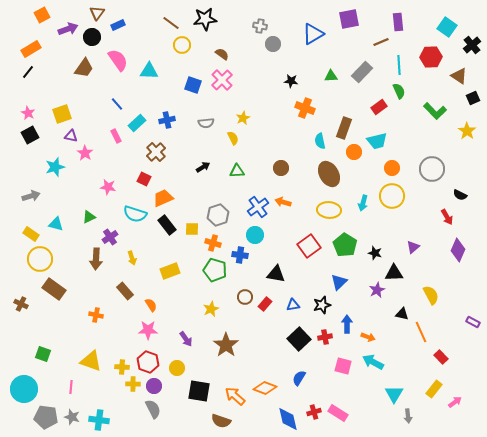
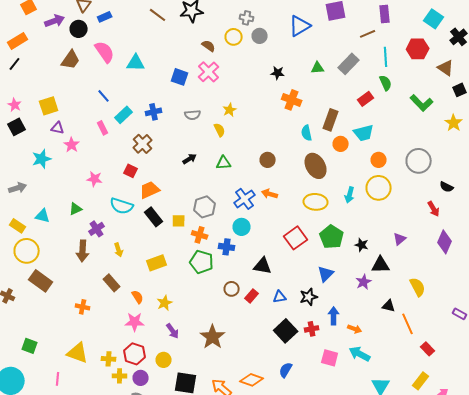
yellow circle: (182, 45) -> (234, 37), moved
yellow star: (211, 309) -> (165, 303), moved

